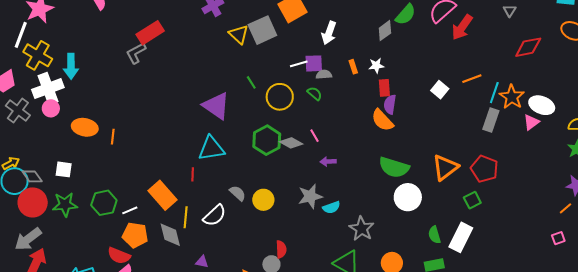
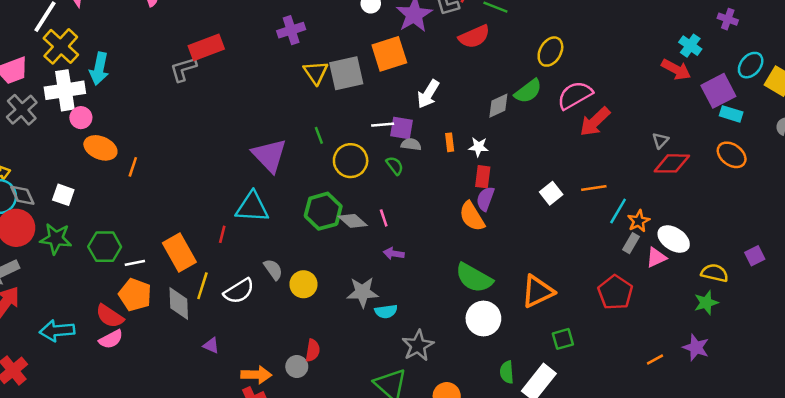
gray triangle: (510, 11) -> (660, 140), moved
orange star: (512, 97) -> (639, 221), size x0.7
pink circle: (51, 108) -> (81, 118), moved
gray rectangle: (491, 120) -> (631, 243), moved, size x0.7
red pentagon: (484, 169) -> (615, 292), moved
orange line: (566, 208) -> (655, 359), moved

